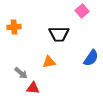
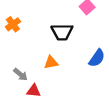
orange cross: (14, 27) -> (13, 24), turned -32

